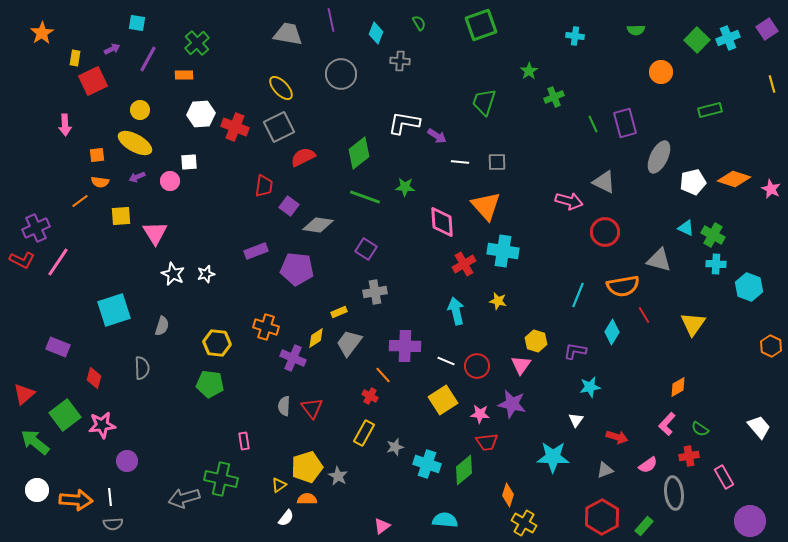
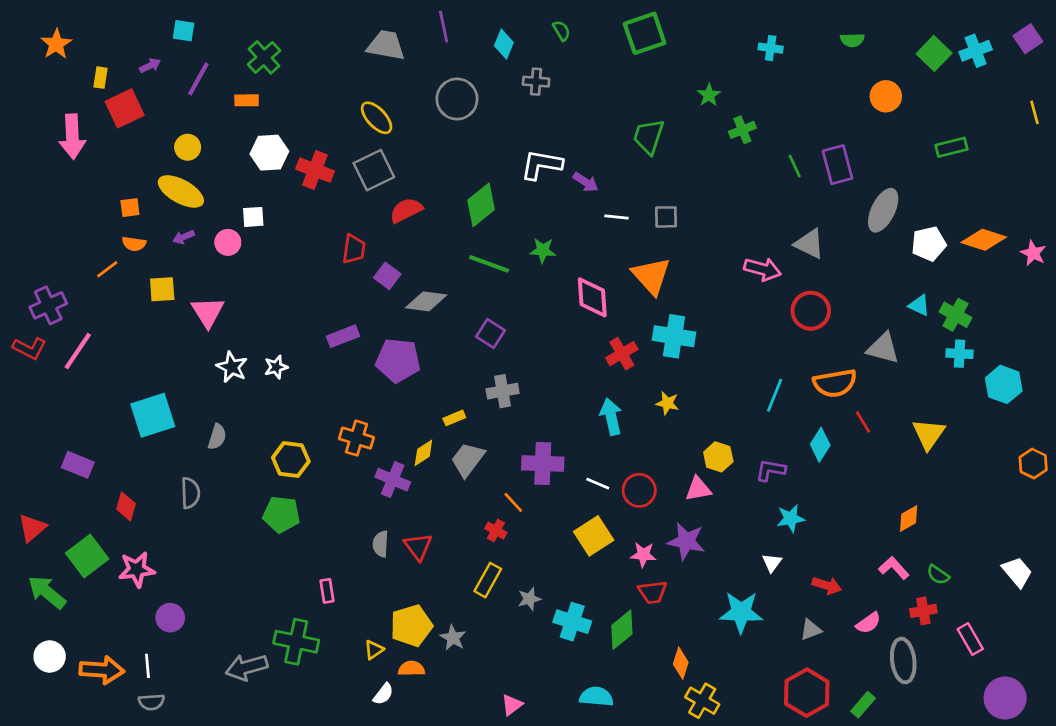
pink arrow: (65, 125) -> (72, 137), moved, size x1.5
pink triangle: (521, 365) -> (698, 489), turned 45
pink L-shape: (667, 424) -> (894, 568), turned 95

